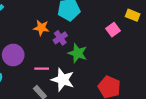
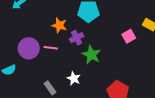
pink line: (42, 69) -> (51, 48), moved
white star: (63, 80) -> (74, 79), size x0.6

